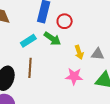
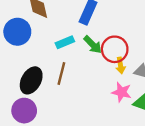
red circle: (65, 21) -> (115, 49), moved, size x1.5
pink star: (74, 76) -> (122, 92), moved

